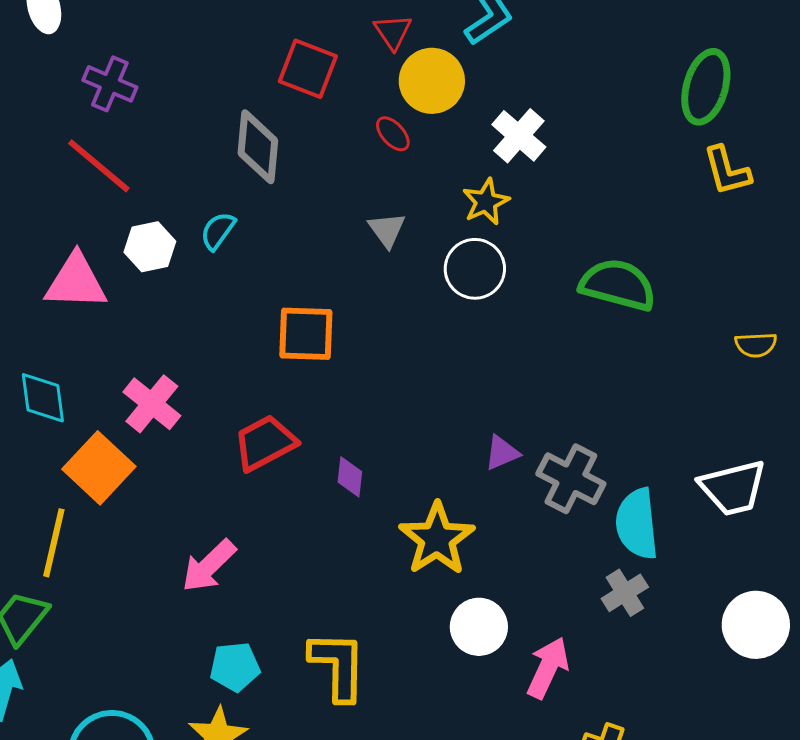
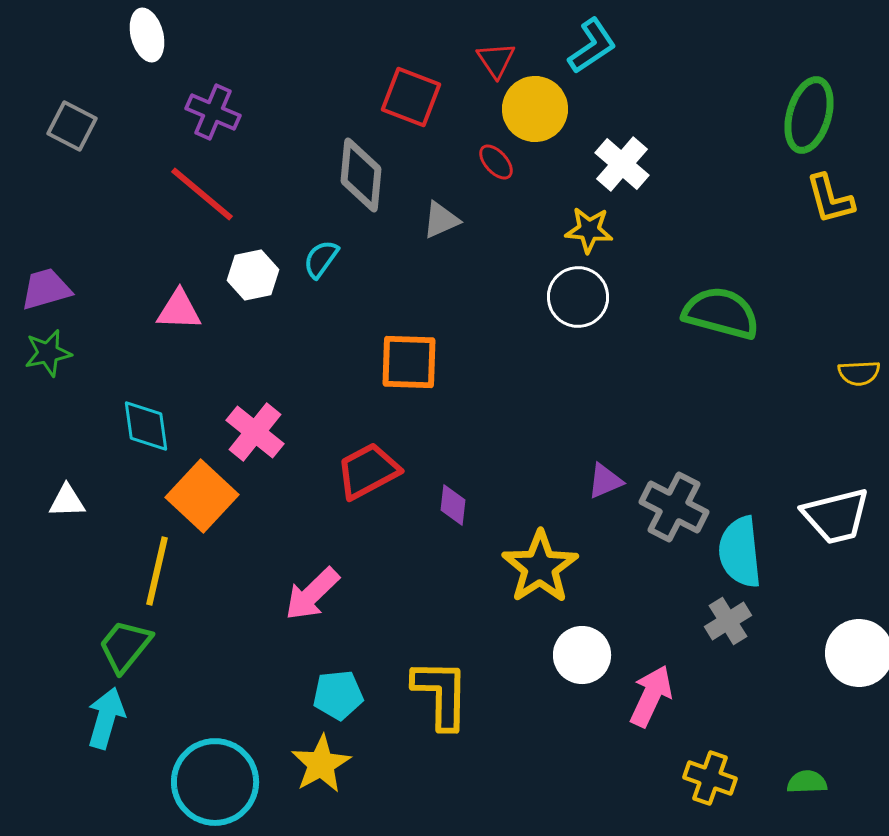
yellow star: (486, 202) -> (589, 230), turned 30
gray triangle: (387, 230) -> (441, 220), moved, turned 42
pink triangle: (76, 282) -> (179, 310), size x0.7

